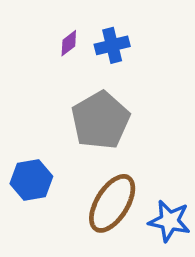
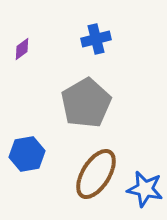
purple diamond: (69, 43) -> (22, 49), moved

